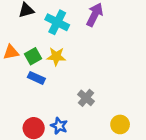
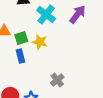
blue rectangle: (36, 78) -> (20, 56), turned 40

